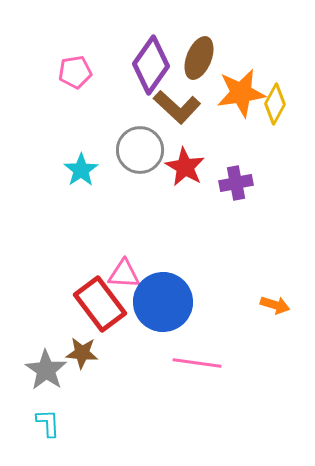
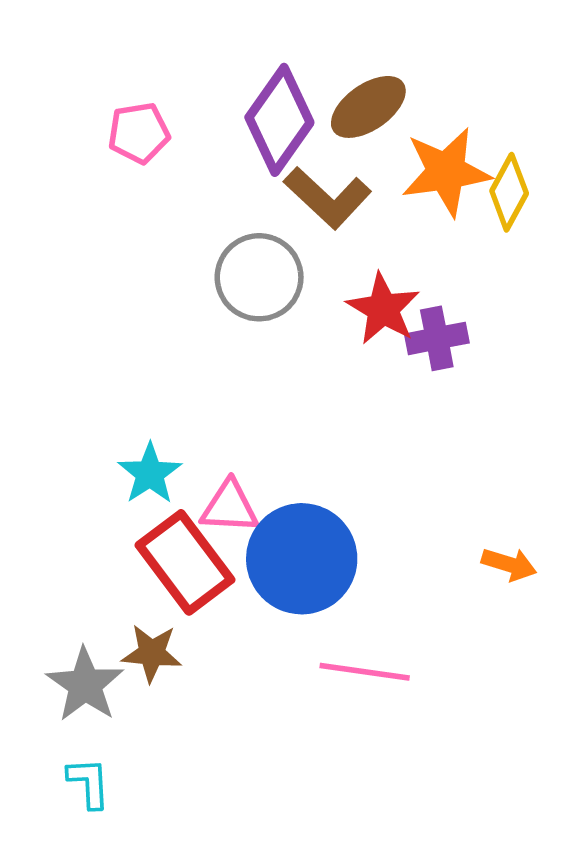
brown ellipse: (199, 58) -> (368, 107), turned 33
red star: (185, 167) -> (383, 309), moved
cyan star: (81, 170) -> (150, 474), moved

